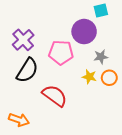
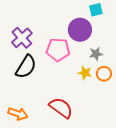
red semicircle: (55, 96) -> (61, 108), moved

